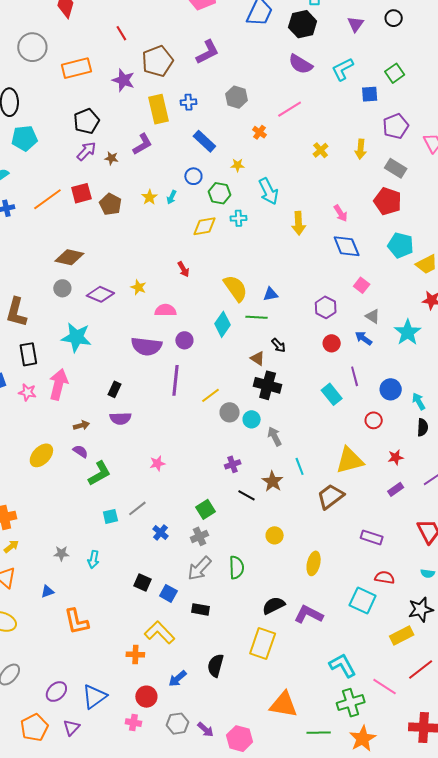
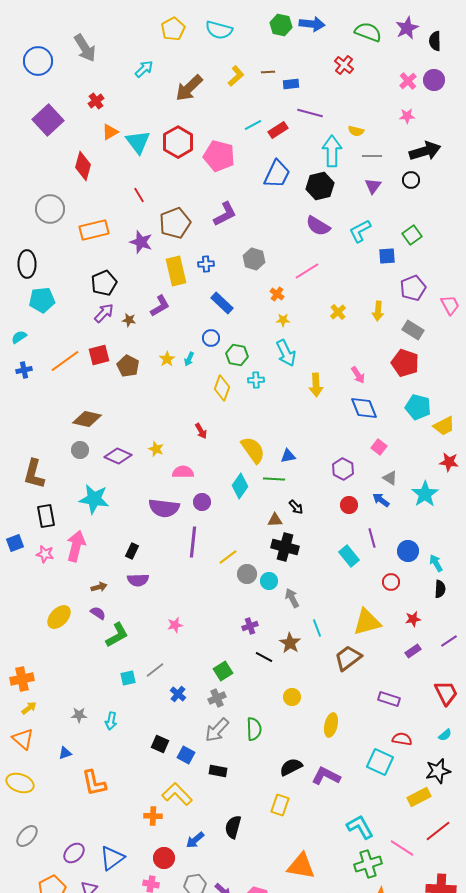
yellow star: (238, 165) -> (283, 320), moved
yellow diamond: (204, 226) -> (222, 388), turned -60
brown triangle: (258, 358) -> (275, 520), turned -35
cyan semicircle: (428, 573) -> (445, 735), turned -48
yellow rectangle: (263, 643) -> (280, 805), size x0.7

